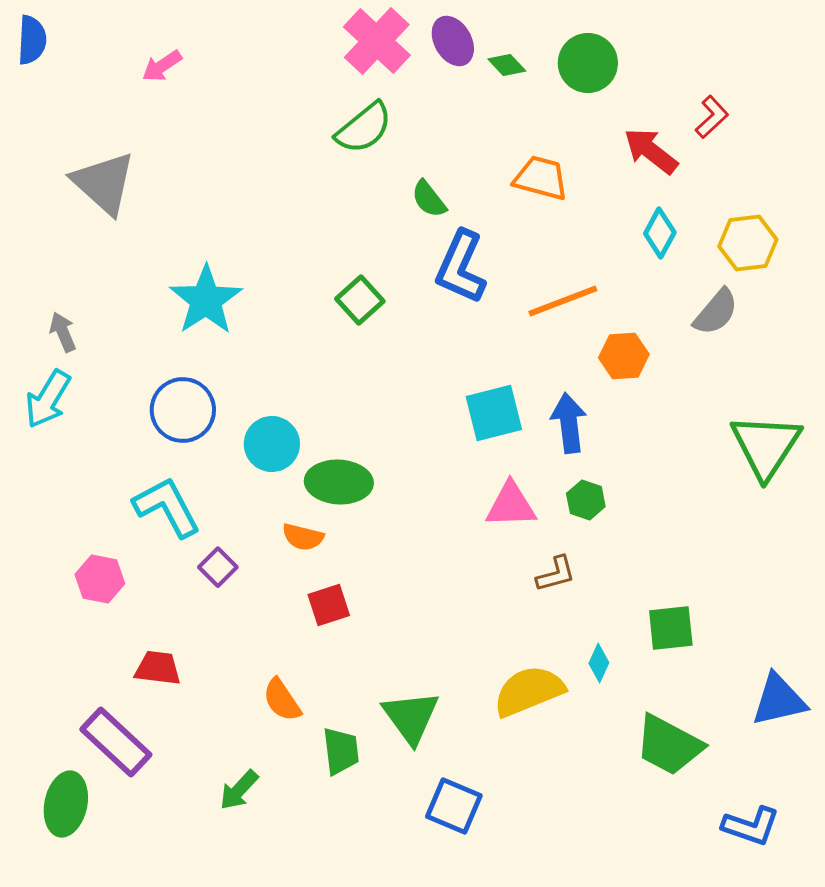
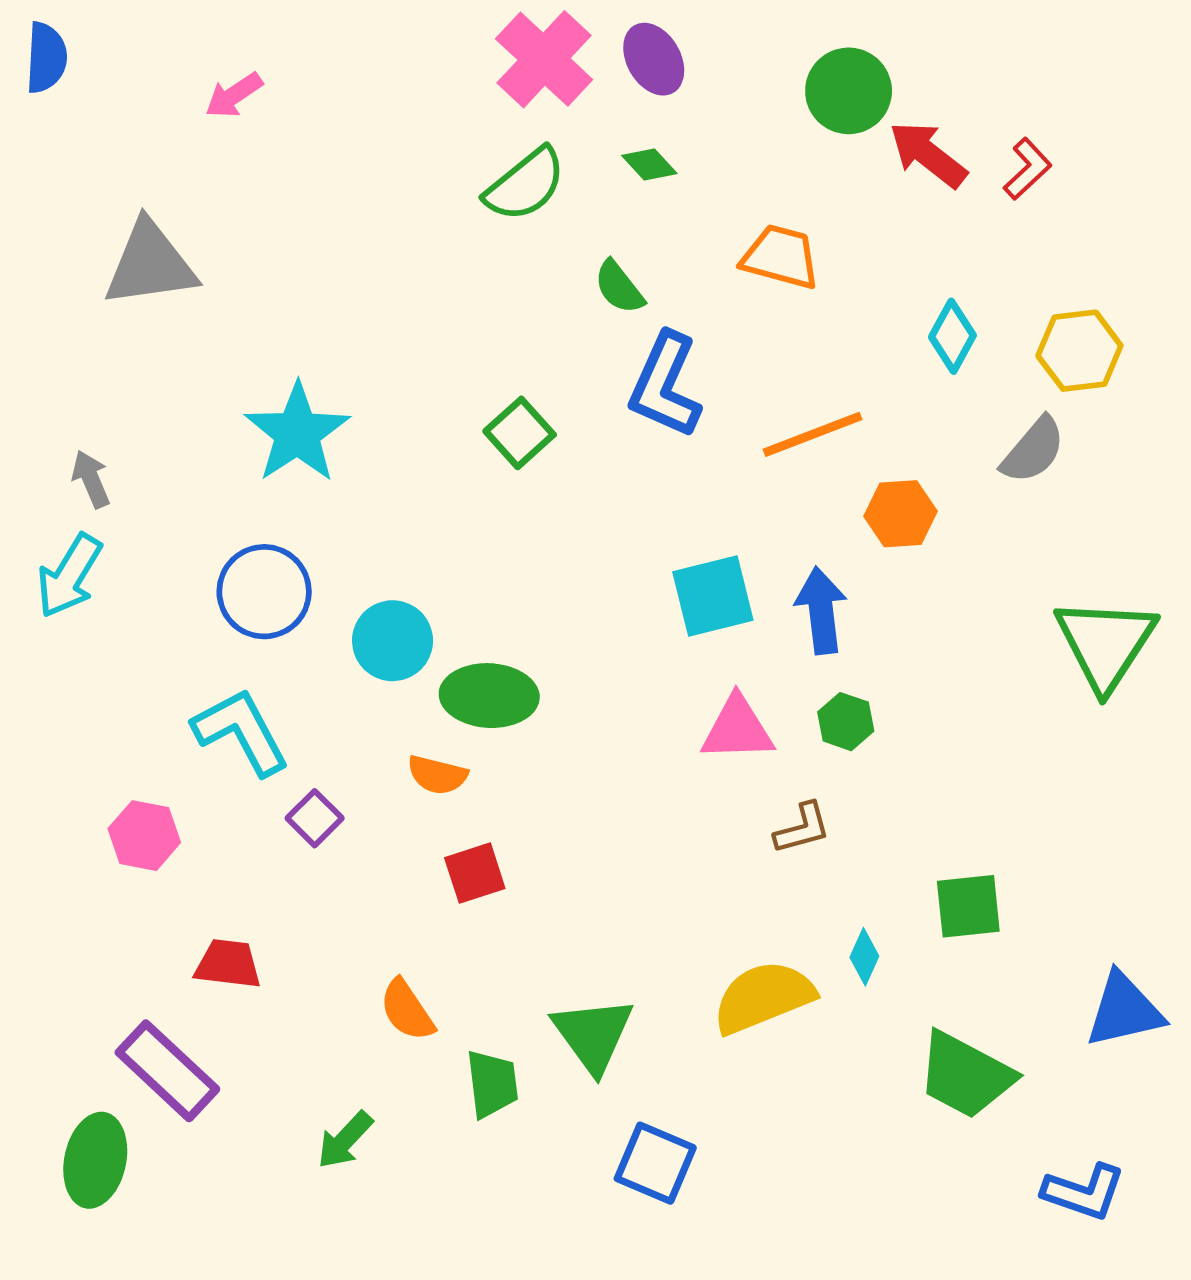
green diamond: (507, 65) -> (649, 164), moved
red arrow: (651, 151) -> (928, 154), moved
gray triangle: (104, 183) -> (150, 264), turned -50

